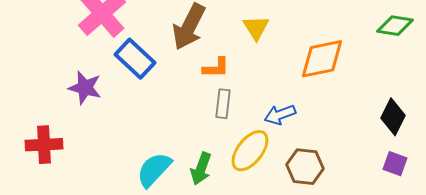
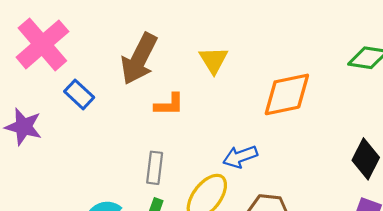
blue rectangle: (135, 59) -> (79, 94), size x0.7
gray rectangle: (223, 104) -> (155, 168), moved

